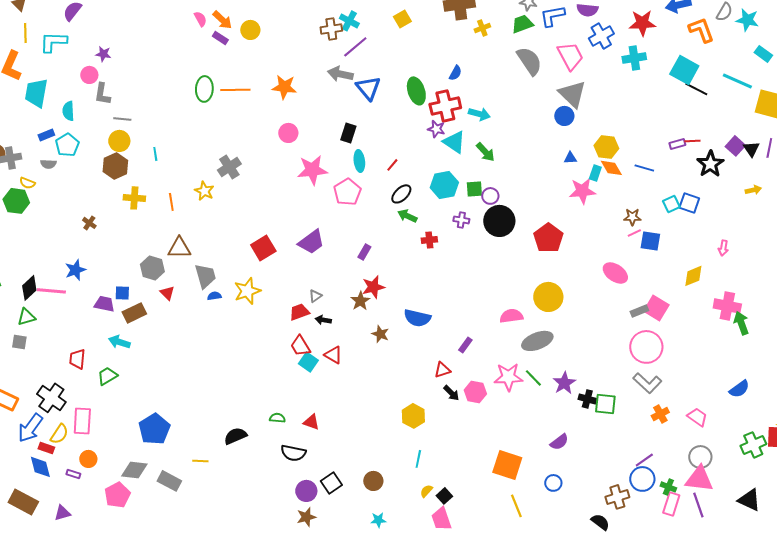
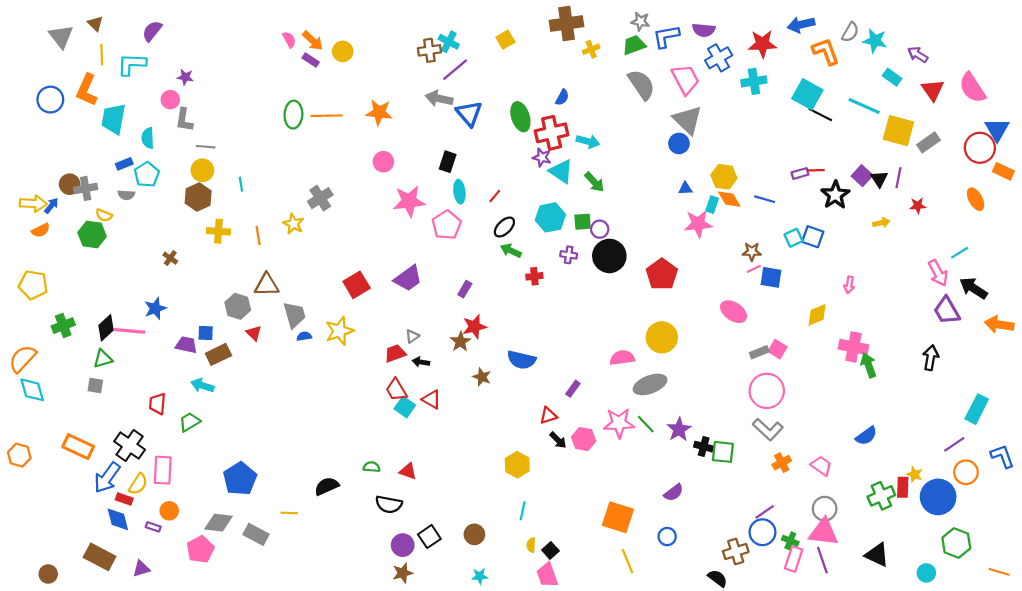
pink square: (656, 308) -> (777, 349), size x0.7
yellow semicircle: (426, 491) -> (531, 545), turned -40

